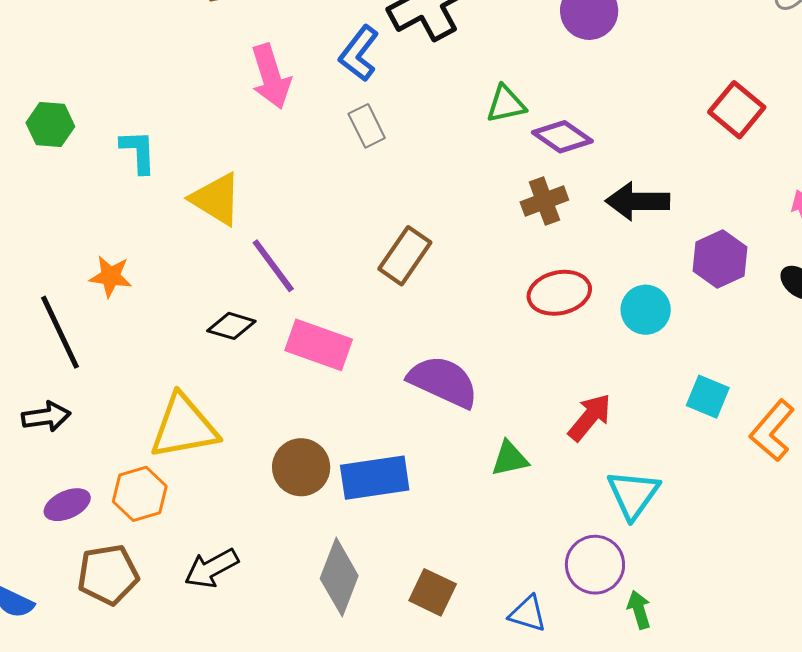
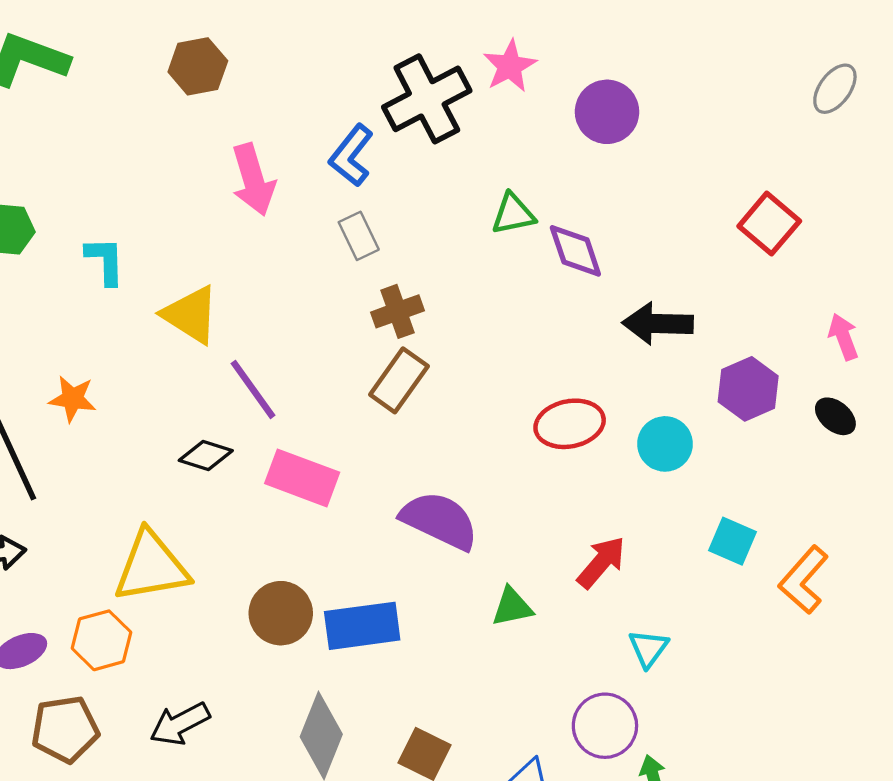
purple diamond: (562, 137) -> (575, 251), turned 36
brown cross: (544, 201) -> (398, 311), moved
cyan triangle: (633, 494) -> (648, 648), size x0.7

